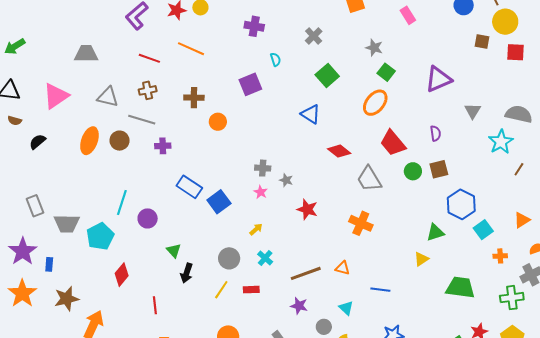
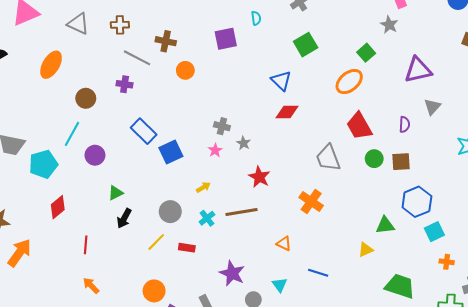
gray star: (374, 48) -> (389, 25), moved
gray triangle: (473, 111) -> (432, 107), moved
gray line: (142, 120) -> (137, 58), moved
brown circle: (120, 141) -> (86, 98), moved
red diamond: (339, 151) -> (287, 112), moved, turned -50
green triangle: (174, 251) -> (115, 193), turned 35
brown line: (306, 273) -> (241, 212), moved
purple star: (299, 306) -> (232, 273), size x1.4

